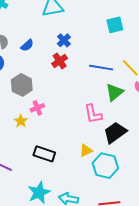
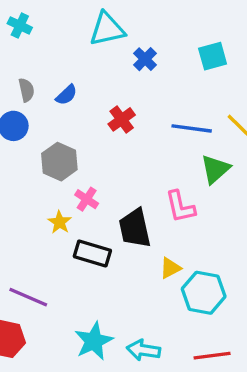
blue cross: (64, 40) -> (145, 59), moved
pink cross: (37, 108) -> (87, 199), turned -32
black trapezoid: (115, 132) -> (135, 228), moved, turned -65
black rectangle: (44, 154) -> (92, 253), moved

